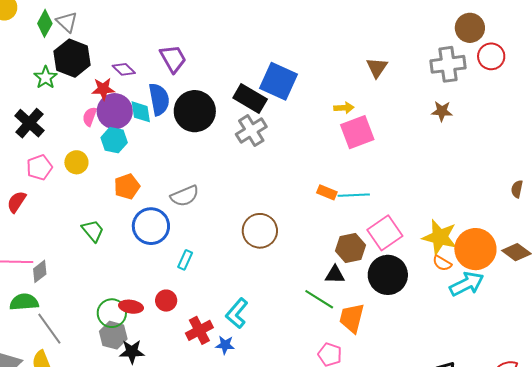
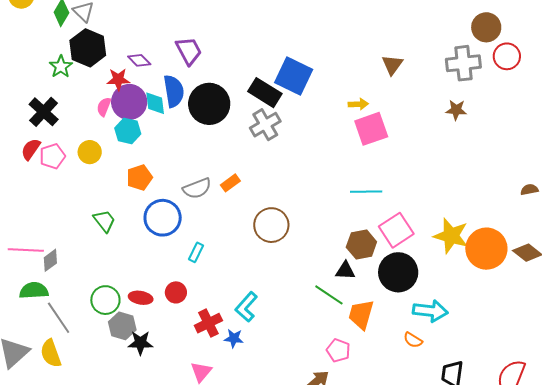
brown semicircle: (517, 189) -> (529, 190), turned 66
orange rectangle: (327, 192) -> (230, 183), moved, turned -60
red semicircle: (16, 202) -> (31, 149), moved
orange semicircle: (442, 263) -> (413, 340), moved
cyan arrow: (467, 284) -> (430, 311), moved, turned 32
green circle: (112, 313) -> (105, 300), moved

